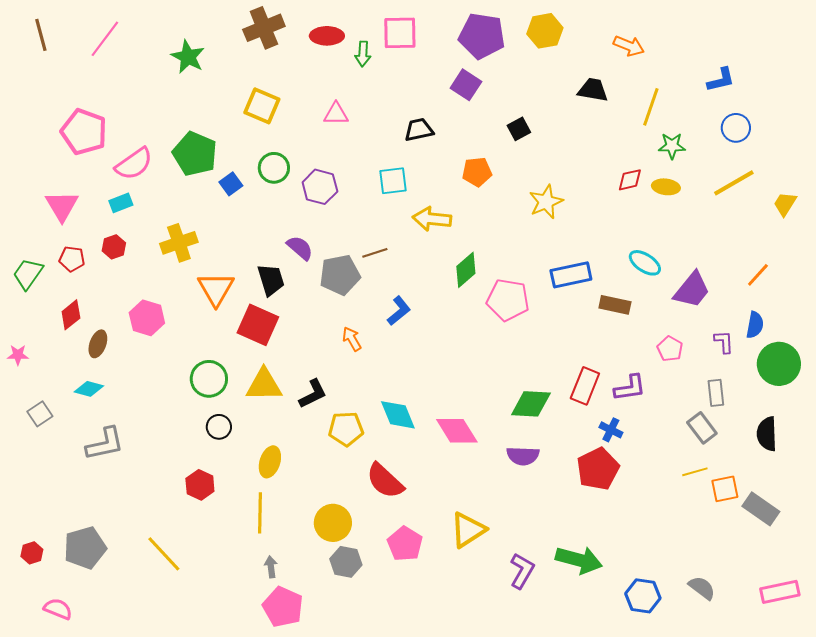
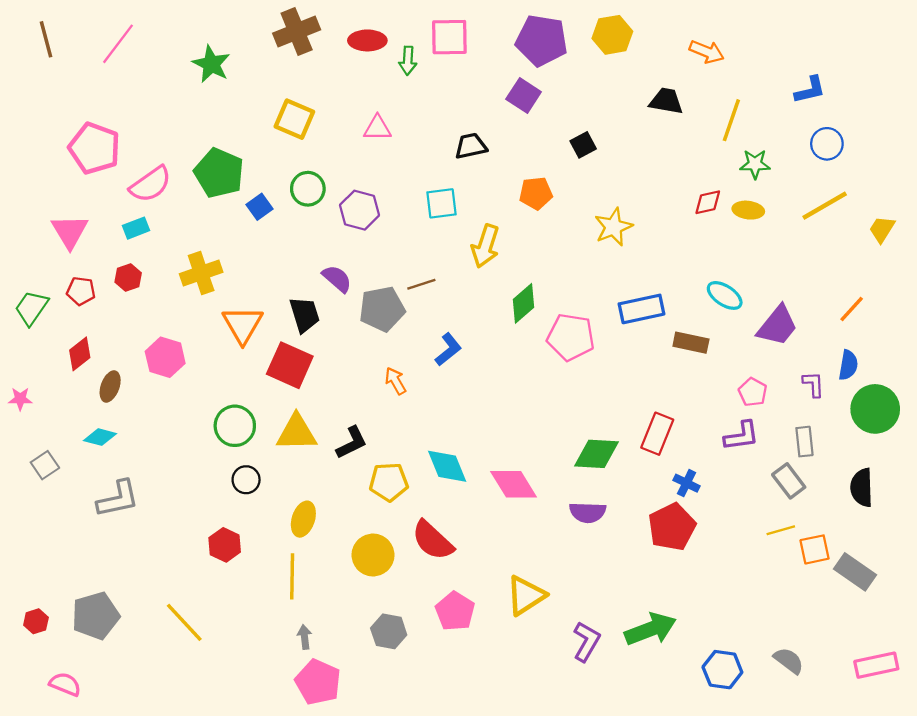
yellow arrow: (432, 219) -> (485, 246), turned -78
purple L-shape: (630, 388) -> (742, 436), moved
yellow circle: (333, 523) -> (373, 555), moved
green arrow: (579, 560) -> (651, 629), turned -36

